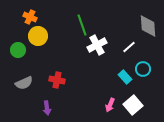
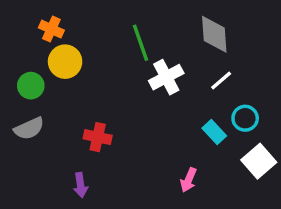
gray diamond: (148, 26) -> (214, 34), moved
gray semicircle: (24, 83) -> (29, 129), moved
white square: (133, 105) -> (259, 161), moved

